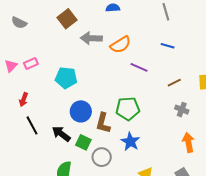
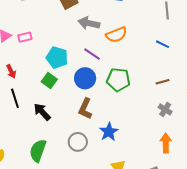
purple line: (139, 67) -> (92, 54), moved
red arrow: (24, 100) -> (11, 71), turned -56
green pentagon: (128, 109) -> (118, 80), moved
blue circle: (81, 111) -> (85, 78), moved
green square: (83, 142) -> (49, 81), moved

